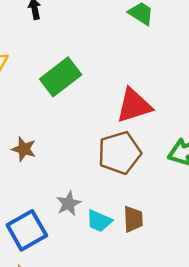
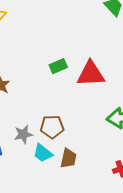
green rectangle: (61, 77) -> (58, 66), moved, size x0.6
brown pentagon: (119, 153) -> (52, 127), moved, size x0.7

